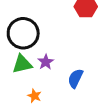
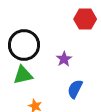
purple star: (46, 62) -> (64, 59), moved

